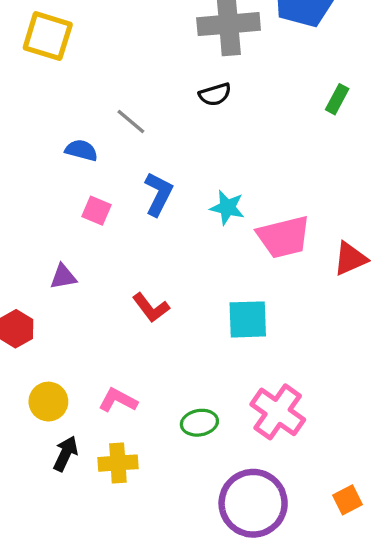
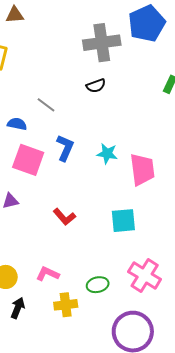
pink square: (96, 211) -> (28, 160), size x1.8
pink trapezoid: (284, 237) -> (142, 170), turned -80
yellow cross: (118, 463) -> (66, 305), moved

